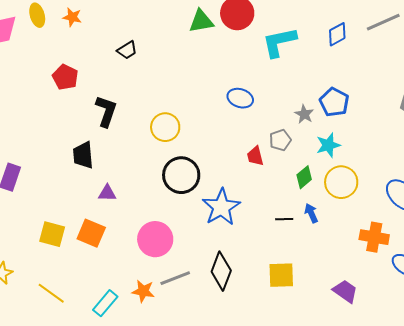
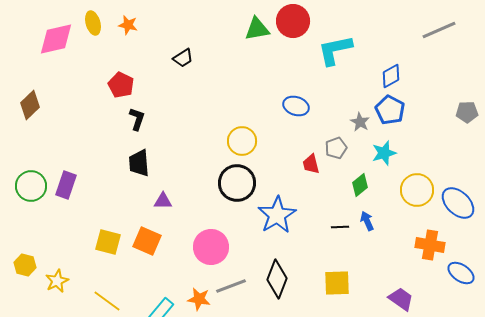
blue diamond: (337, 34) -> (391, 76), moved
black L-shape: (106, 111) -> (137, 119), moved, size x0.7
yellow circle: (165, 127) -> (242, 141), moved
yellow circle: (341, 182) -> (417, 190), moved

